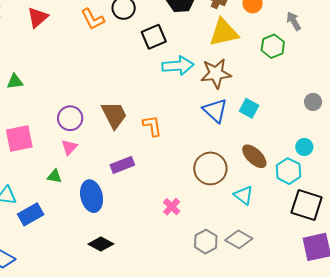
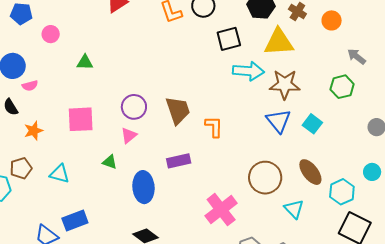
gray arrow: (294, 21) -> (357, 56), moved, turned -30
yellow triangle: (224, 32) -> (279, 42), moved
green hexagon: (273, 46) -> (342, 87), moved
cyan circle: (304, 147) -> (372, 172), moved
pink cross: (172, 207) -> (221, 210), size x1.8
blue rectangle: (31, 214) -> (75, 221), moved

